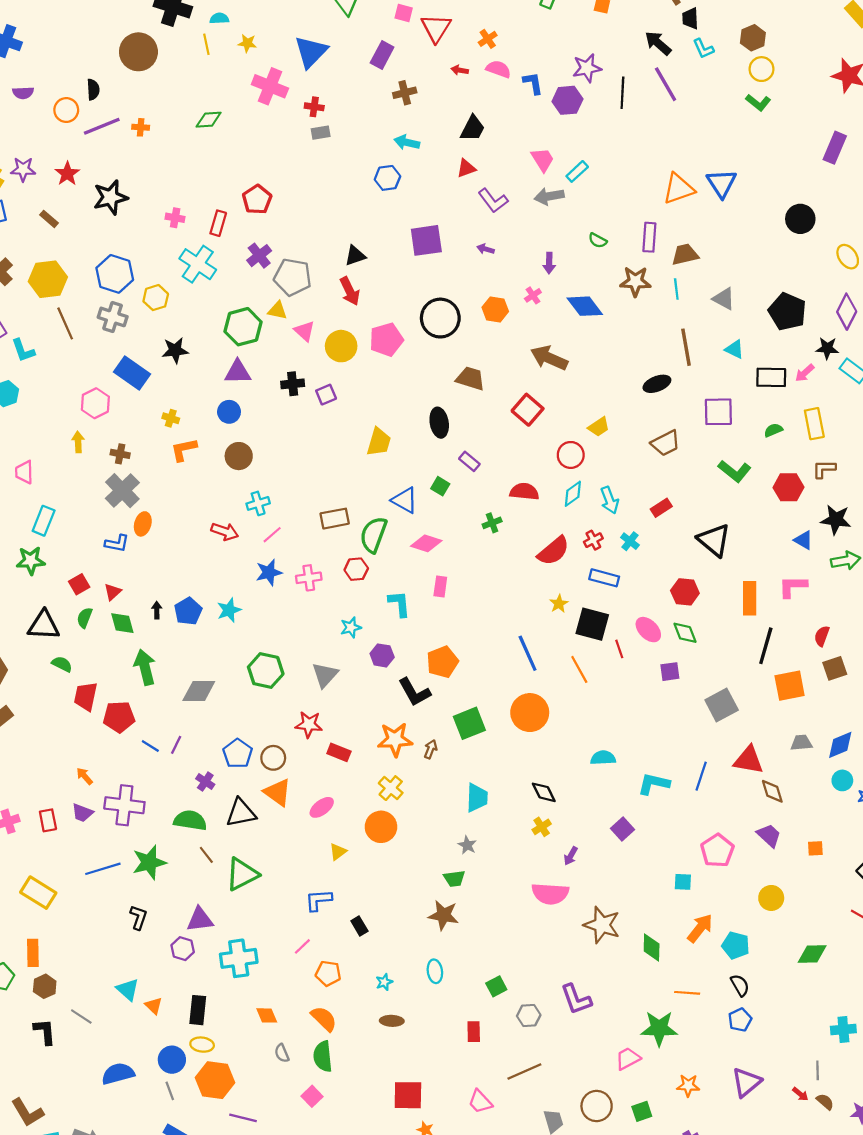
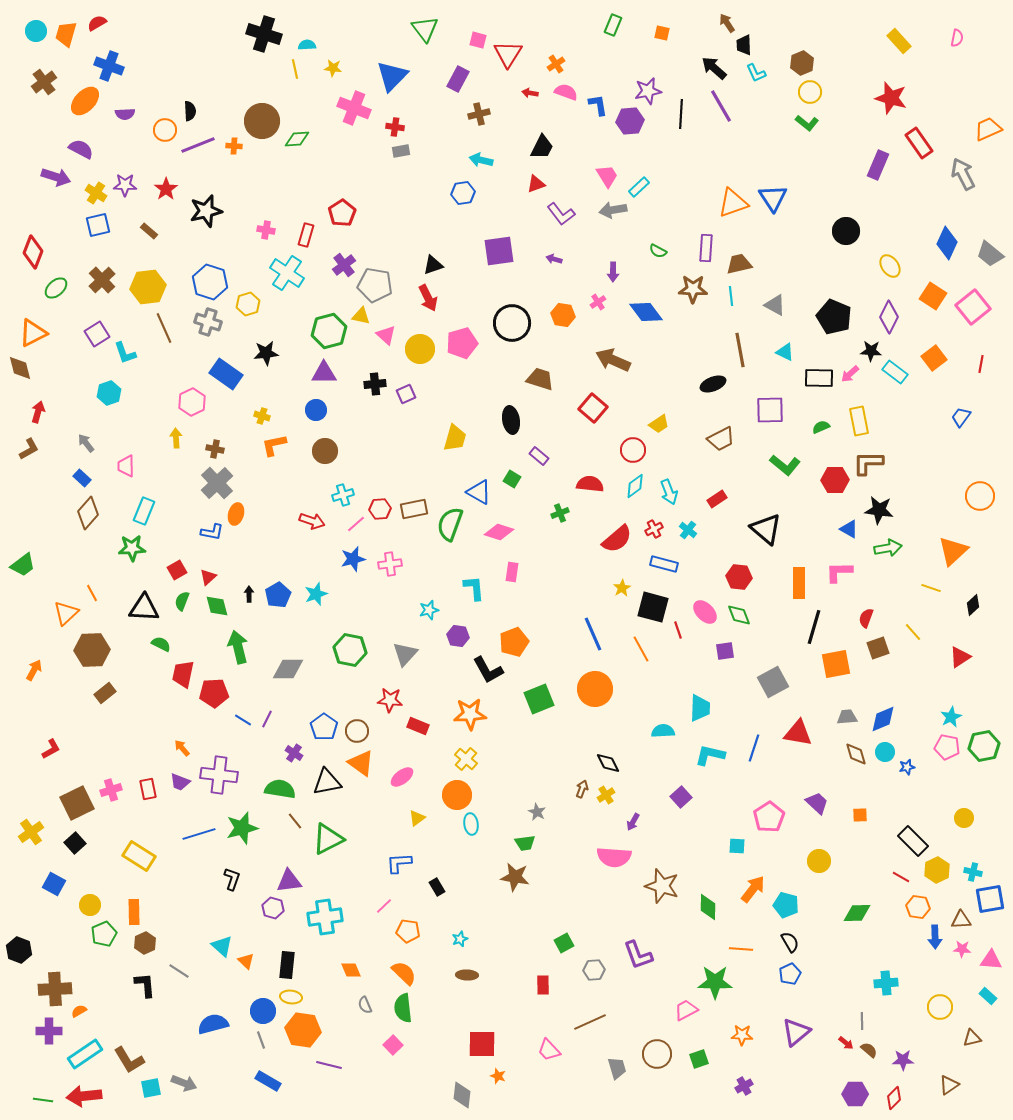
brown circle: (138, 52) -> (262, 121), moved
brown L-shape: (824, 469) -> (868, 463), size x1.4
red hexagon: (356, 569) -> (380, 509), moved
brown arrow: (431, 749) -> (582, 789), moved
brown diamond: (772, 791) -> (856, 754), moved
cyan trapezoid: (477, 798) -> (700, 708), moved
cyan ellipse: (435, 971) -> (471, 824), moved

